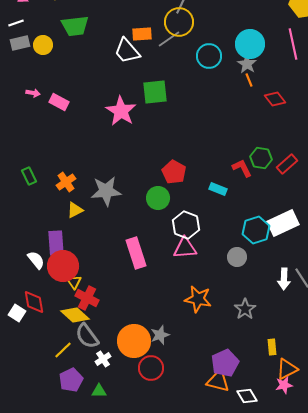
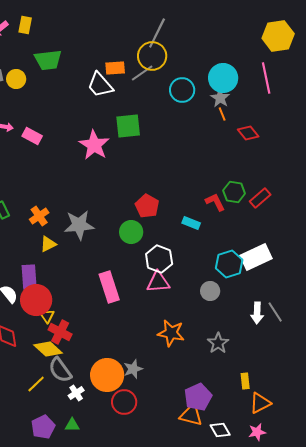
purple pentagon: (71, 380) -> (43, 427), moved
pink star: (284, 385) -> (257, 432), moved

